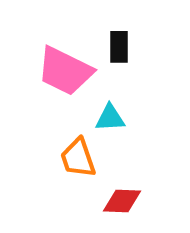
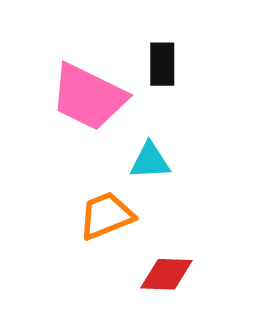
orange trapezoid: (78, 158) -> (106, 216), turned 87

